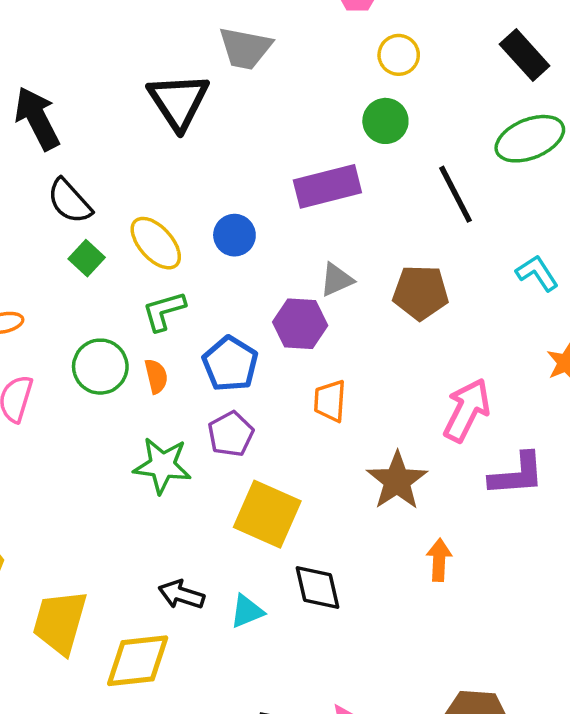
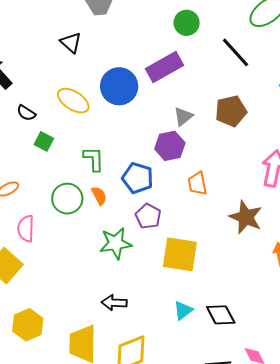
black triangle: (178, 101) -> (71, 43), size x0.6
black semicircle: (70, 201) -> (26, 113), size x0.7
blue circle: (234, 235) -> (119, 86), moved, size x1.6
yellow ellipse: (156, 243) -> (73, 101), moved
green L-shape: (164, 311) -> (94, 159), turned 120
black diamond: (317, 587) -> (221, 315), moved
black arrow: (181, 595) -> (114, 303), moved

